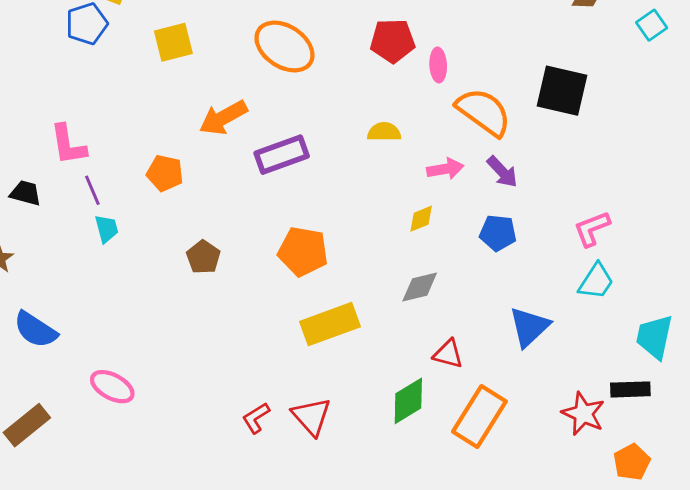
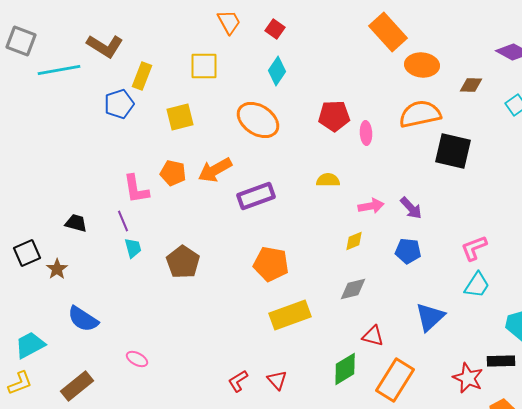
orange semicircle: (484, 112) -> (420, 114), moved, turned -48
pink L-shape: (68, 145) -> (136, 189), moved
orange pentagon: (165, 173) -> (173, 173), moved
brown pentagon: (203, 257) -> (183, 262), moved, size x1.4
pink ellipse: (112, 387) -> (137, 359), size x0.7
red triangle: (312, 417) -> (277, 380), size x0.7

